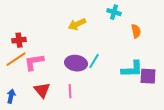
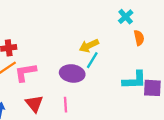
cyan cross: (114, 12) -> (126, 17), moved, turned 32
yellow arrow: (77, 24) -> (89, 46), moved
cyan line: (94, 61) -> (92, 60), moved

